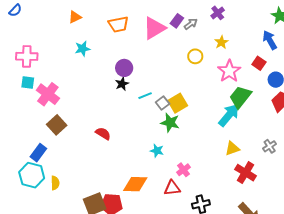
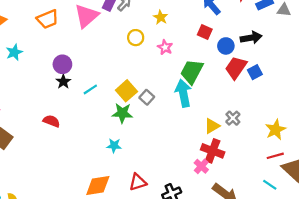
pink star: (229, 71) -> (165, 47), moved, size x0.6
gray square: (163, 103) -> (147, 97), moved
cyan arrow: (229, 115) -> (183, 93), turned -40
red semicircle: (103, 134) -> (51, 121), moved
yellow triangle: (232, 148) -> (212, 126), moved
pink cross: (184, 170) -> (201, 166), moved

